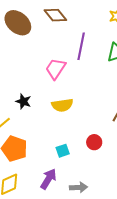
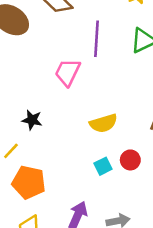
yellow semicircle: (62, 105) -> (103, 123), moved
cyan square: (63, 151) -> (103, 166), moved

